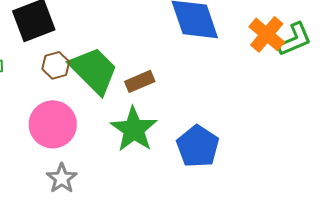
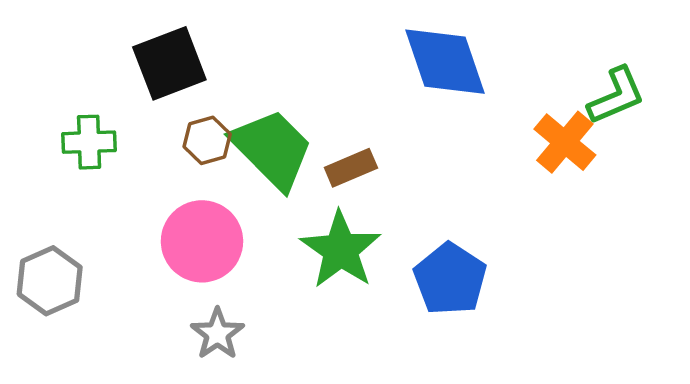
orange cross: (267, 34) -> (565, 142), moved

